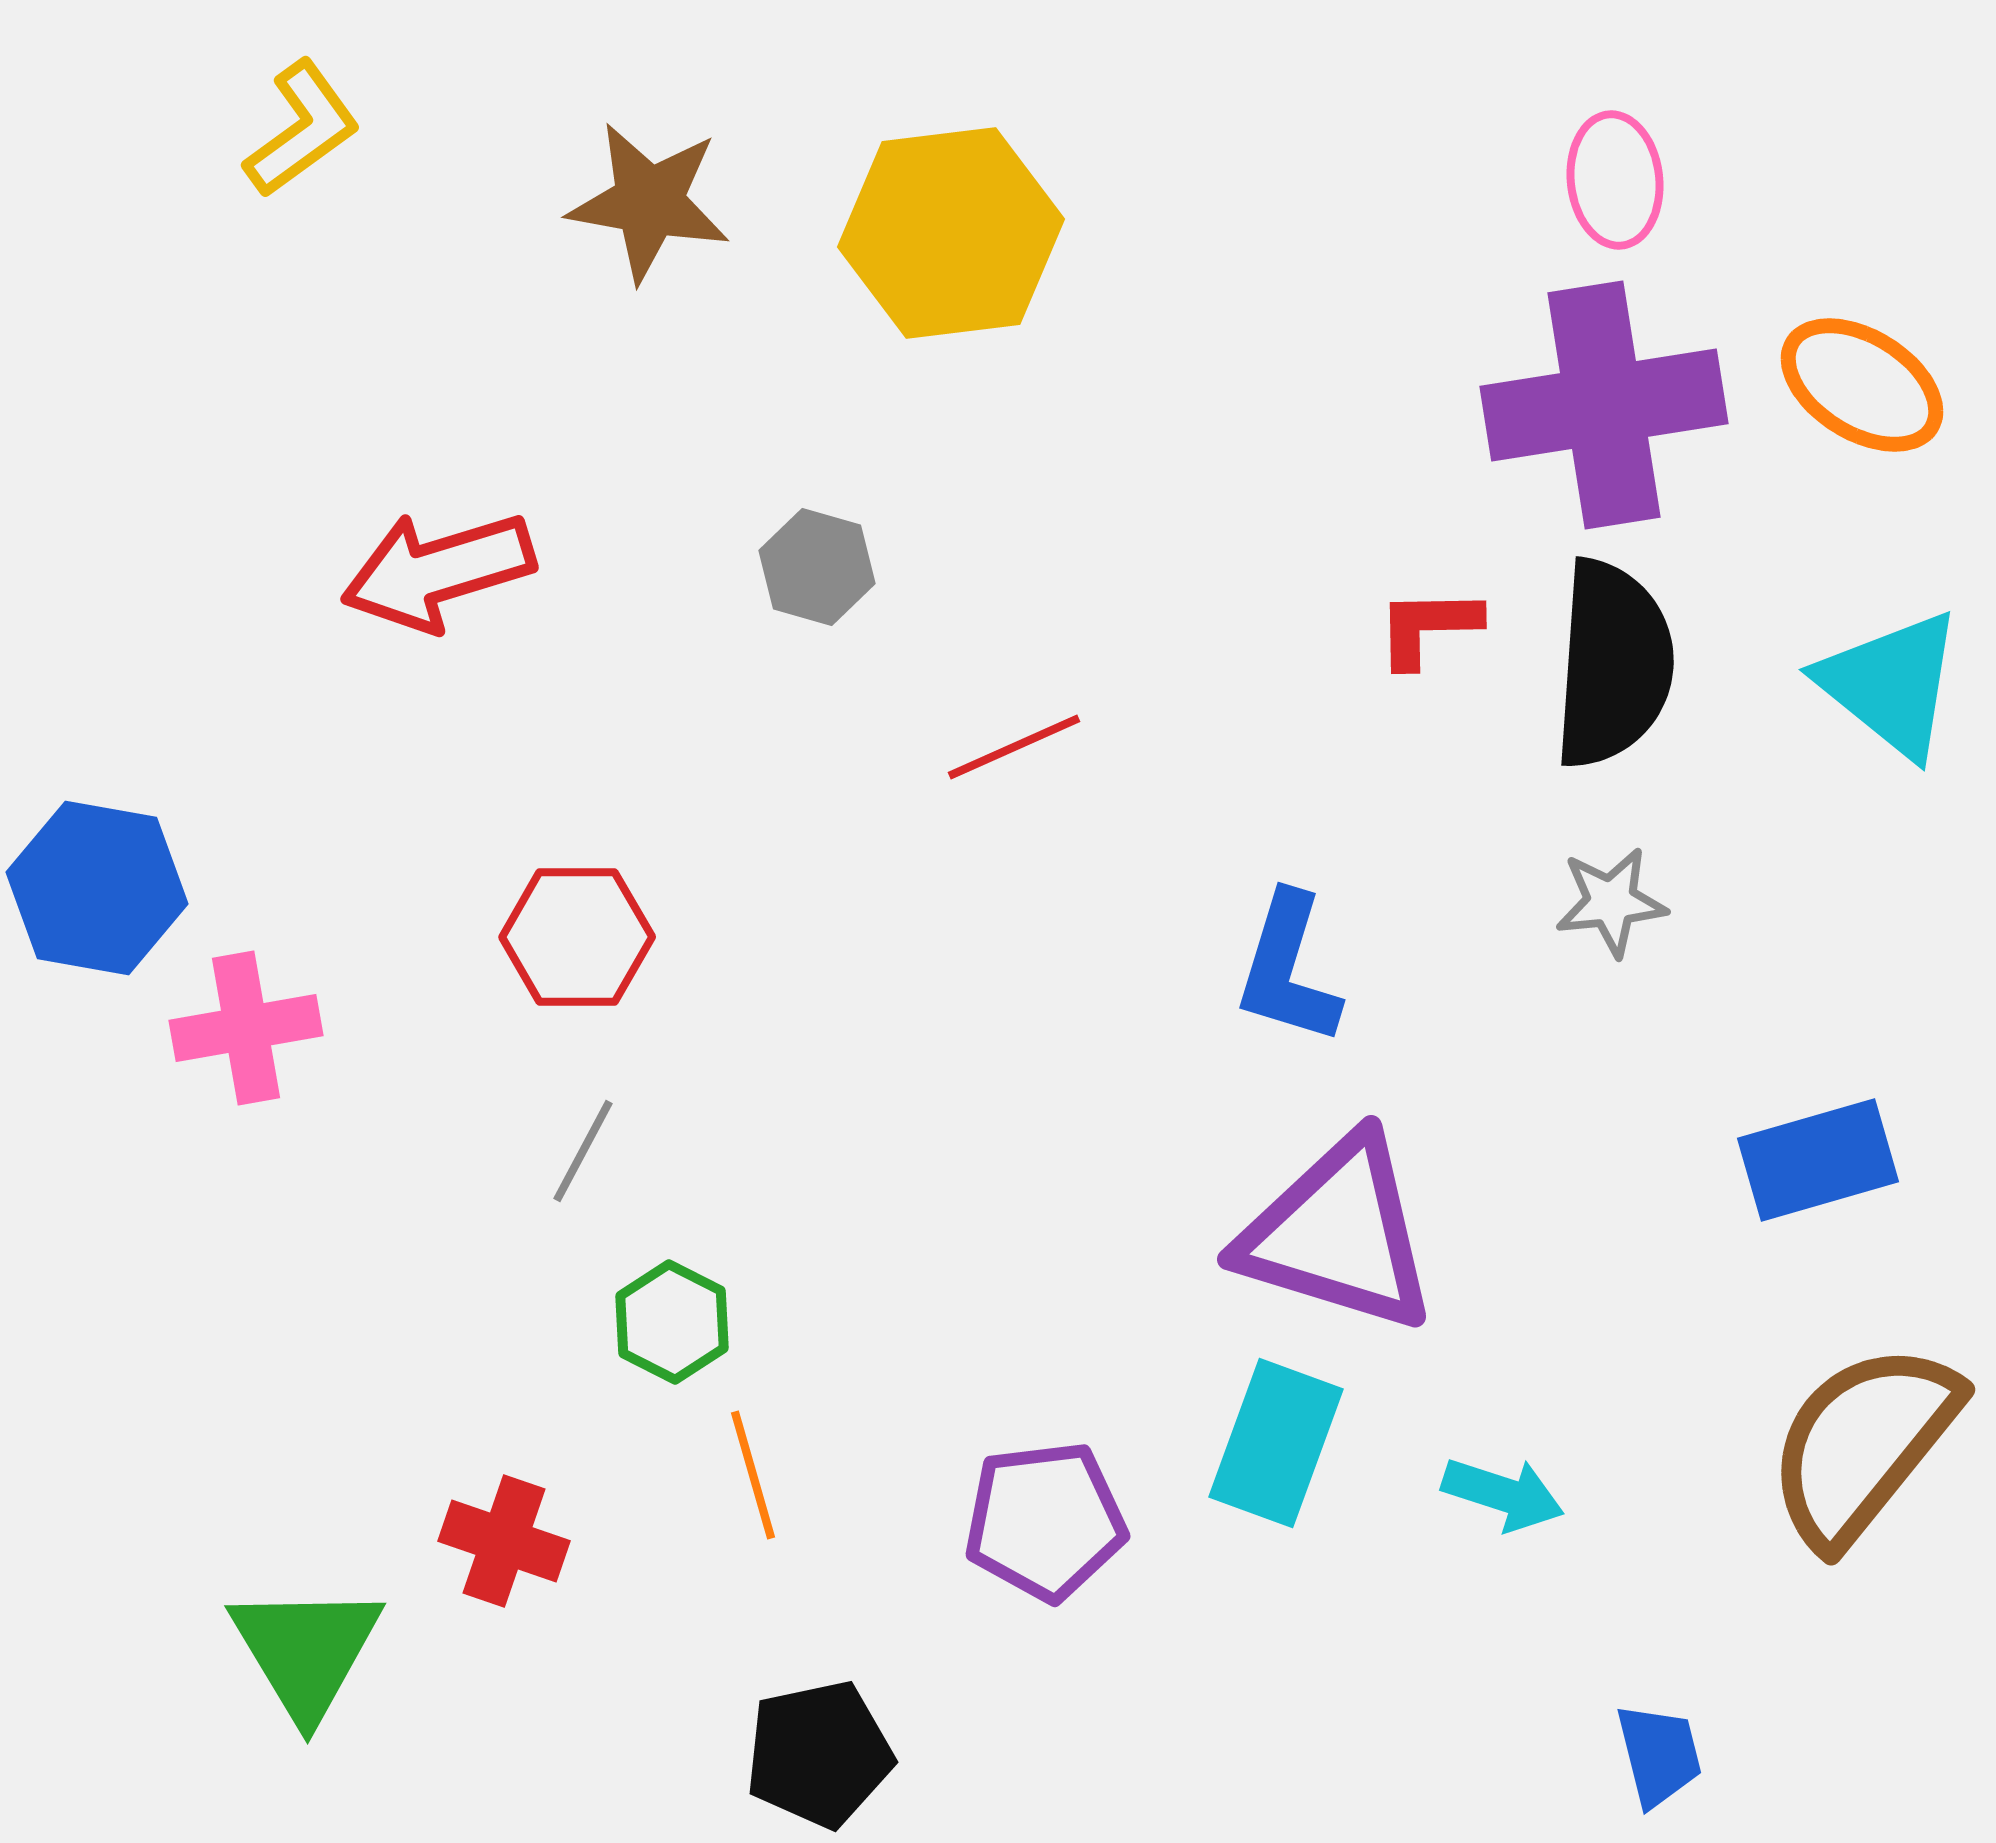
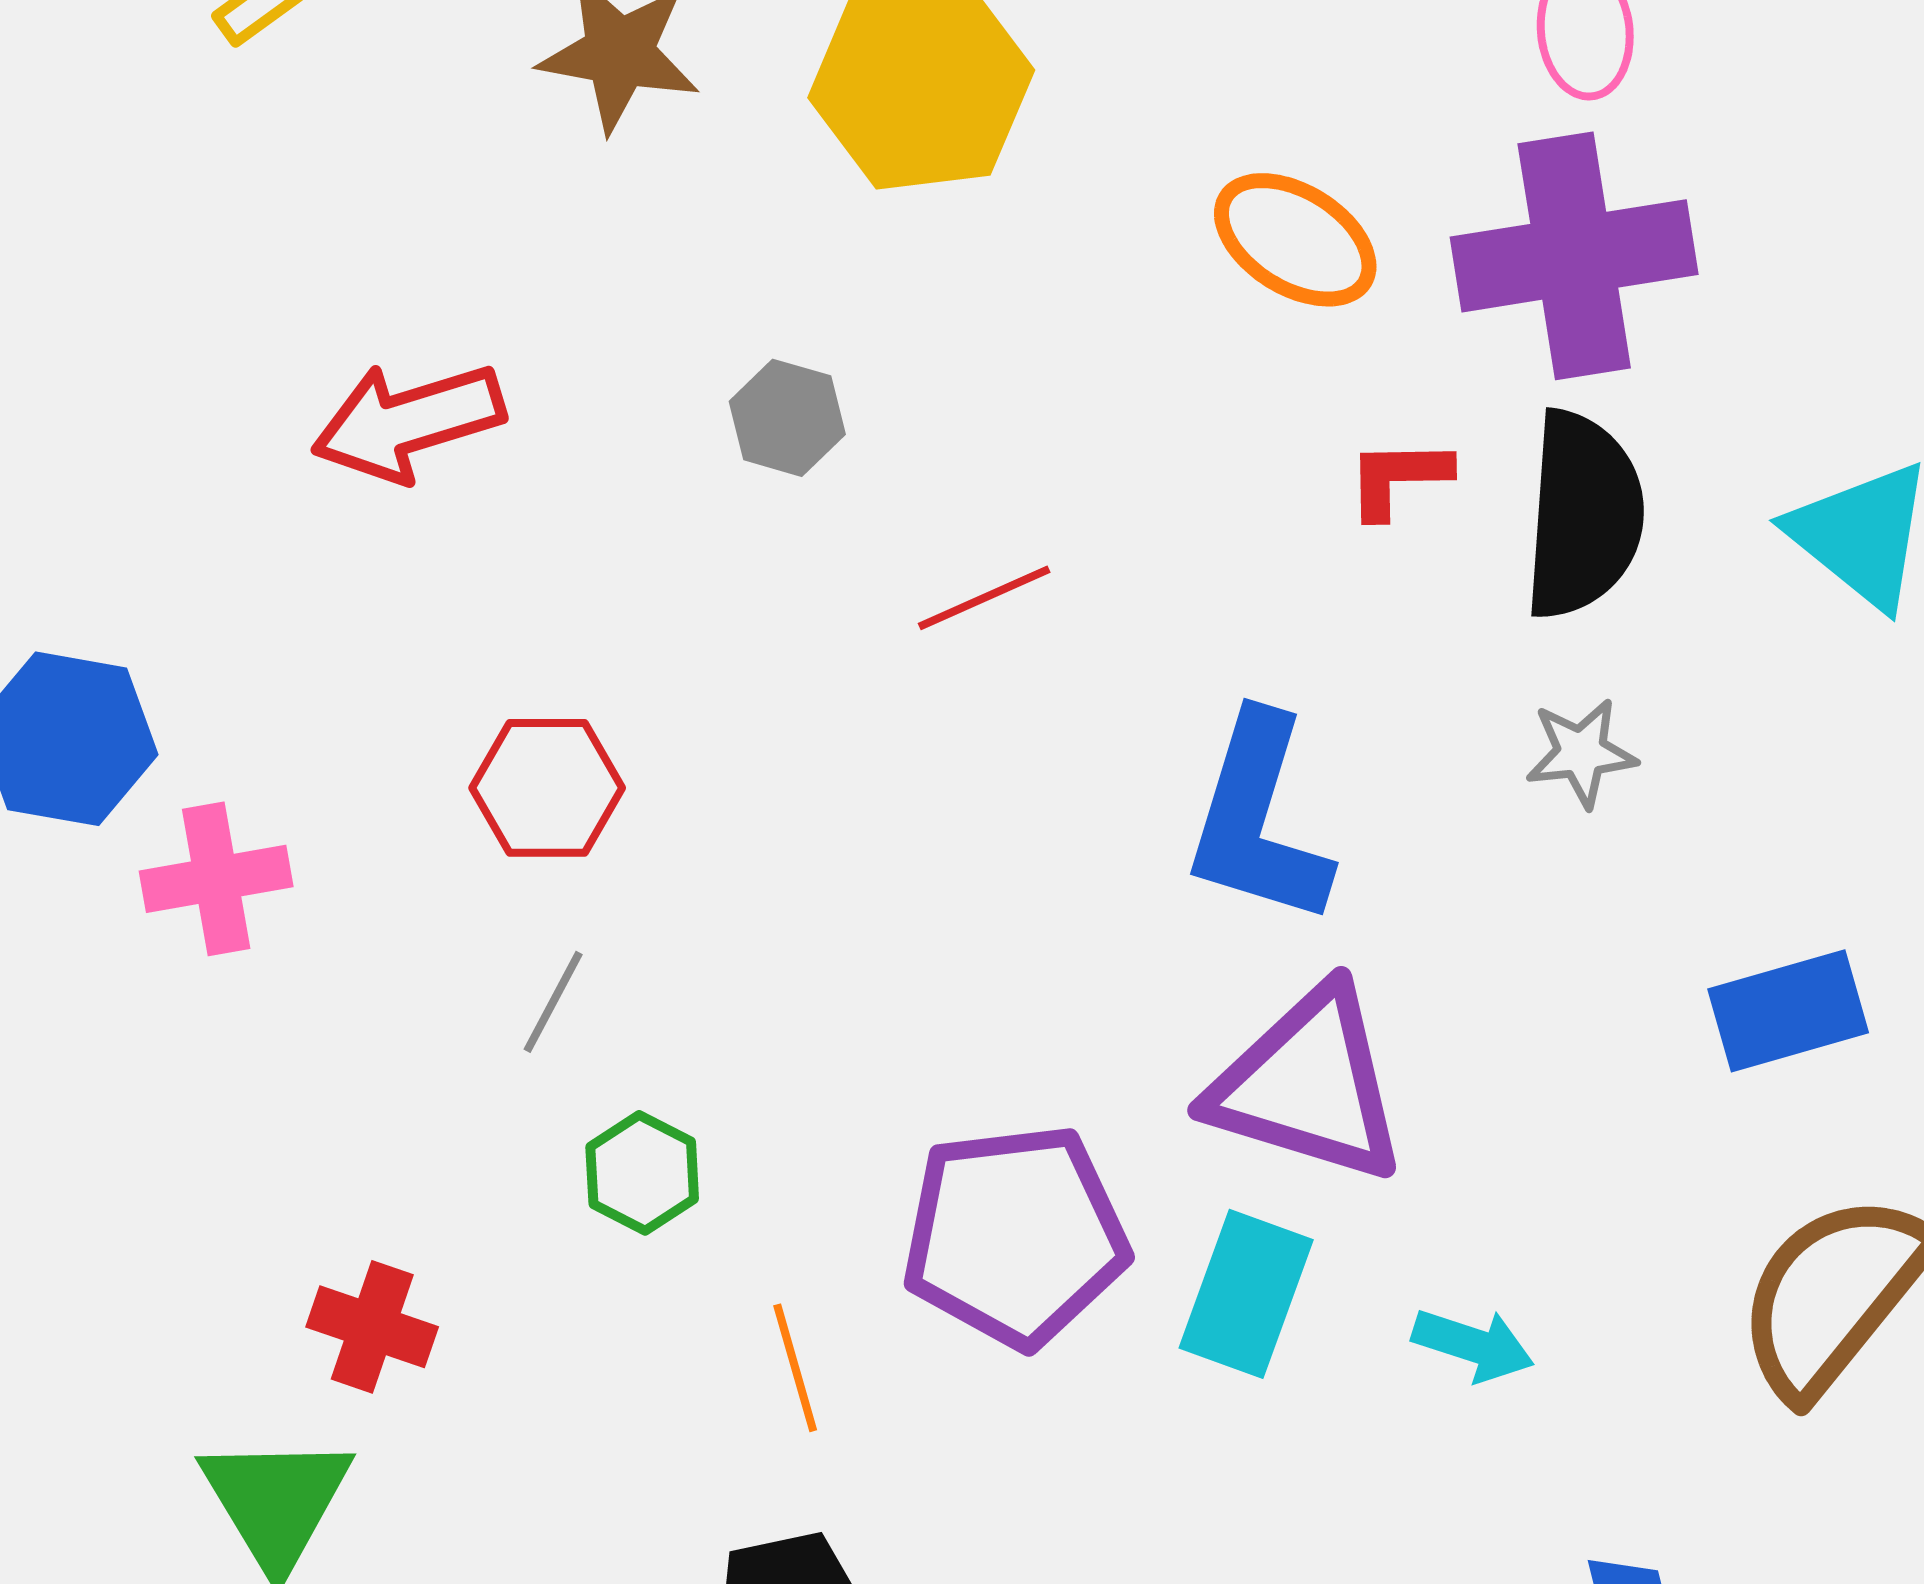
orange ellipse: (1862, 385) -> (1295, 240), moved
blue L-shape: (1288, 969) -> (1258, 820), size x1.4
orange line: (753, 1475) -> (795, 1368), moved
purple pentagon: (1045, 1521) -> (1015, 1236), moved, size x1.4
red cross: (504, 1541) -> (372, 1327), moved

